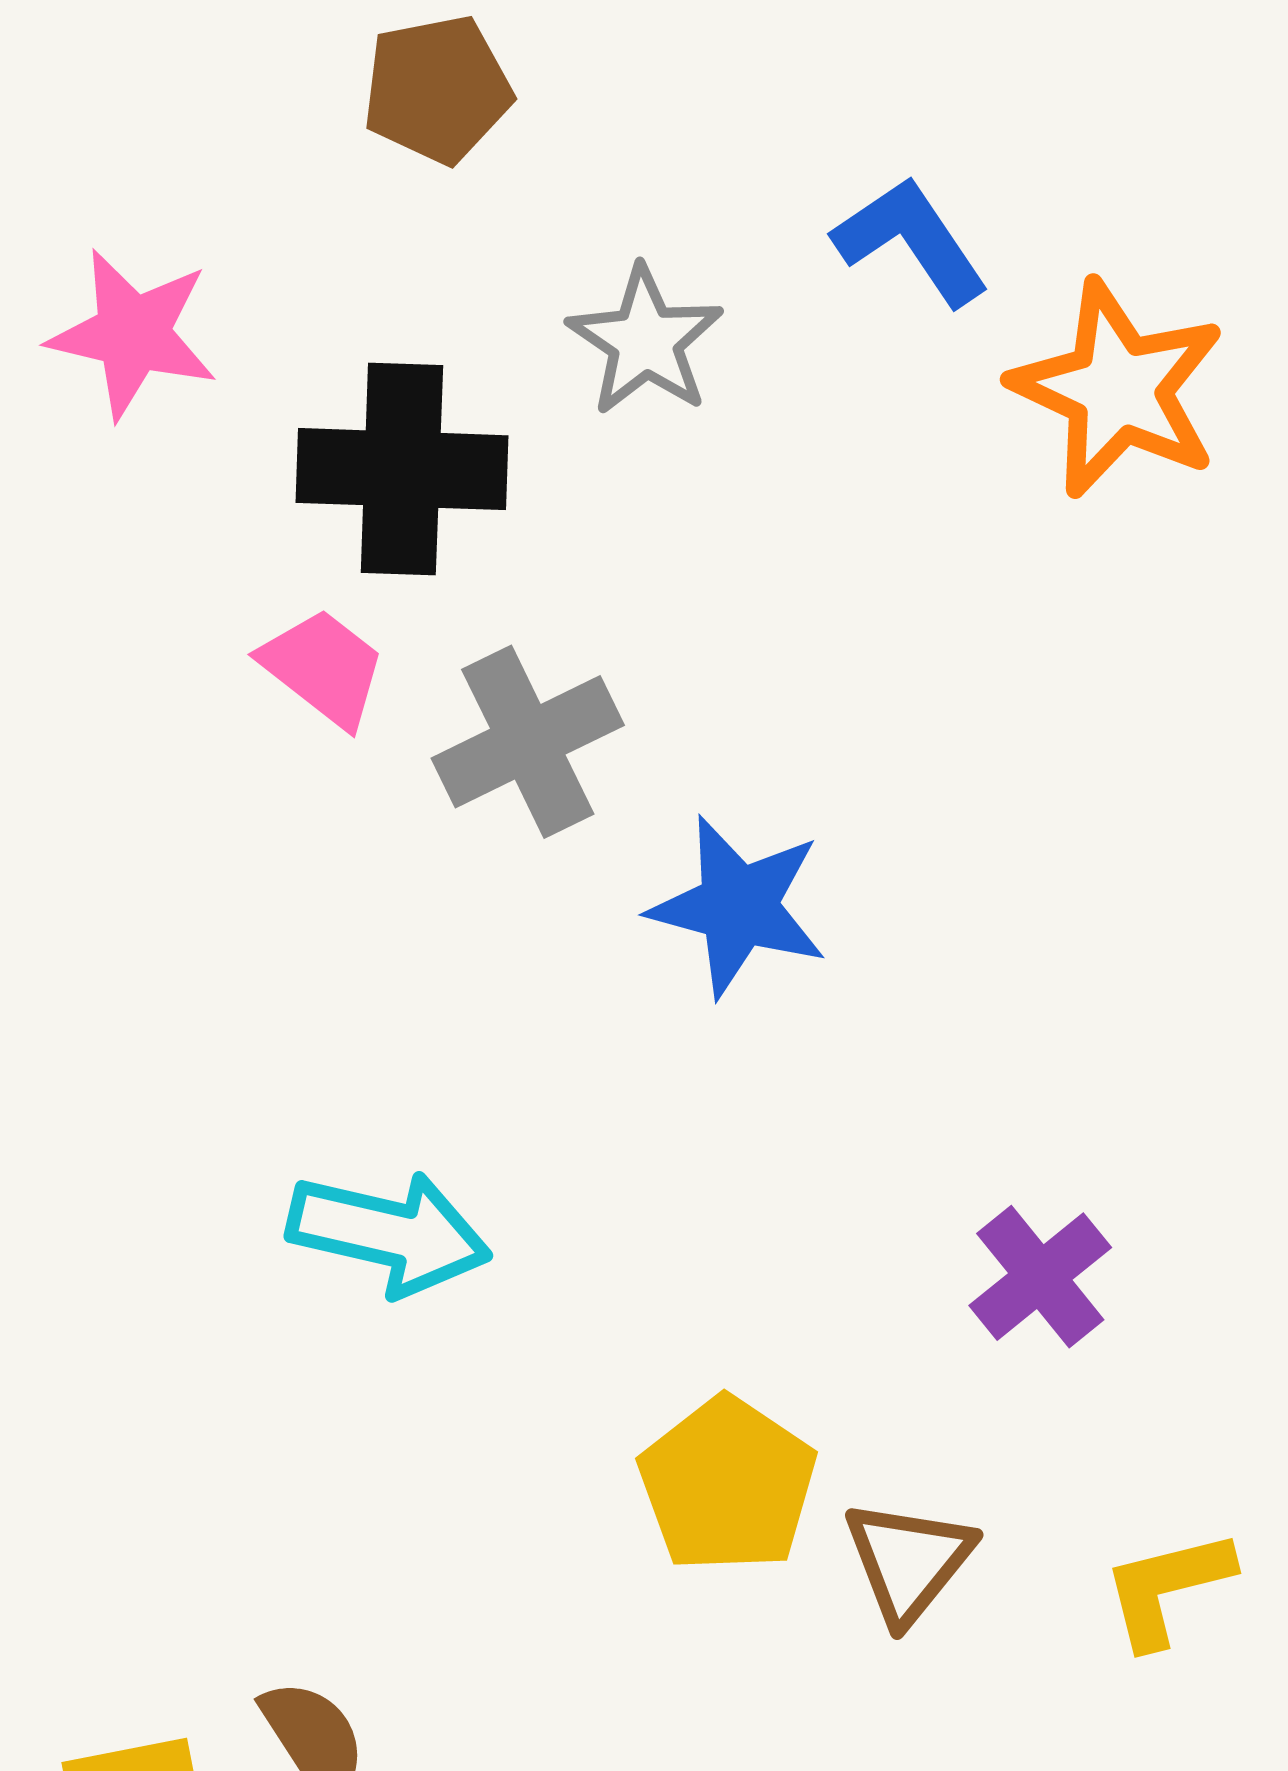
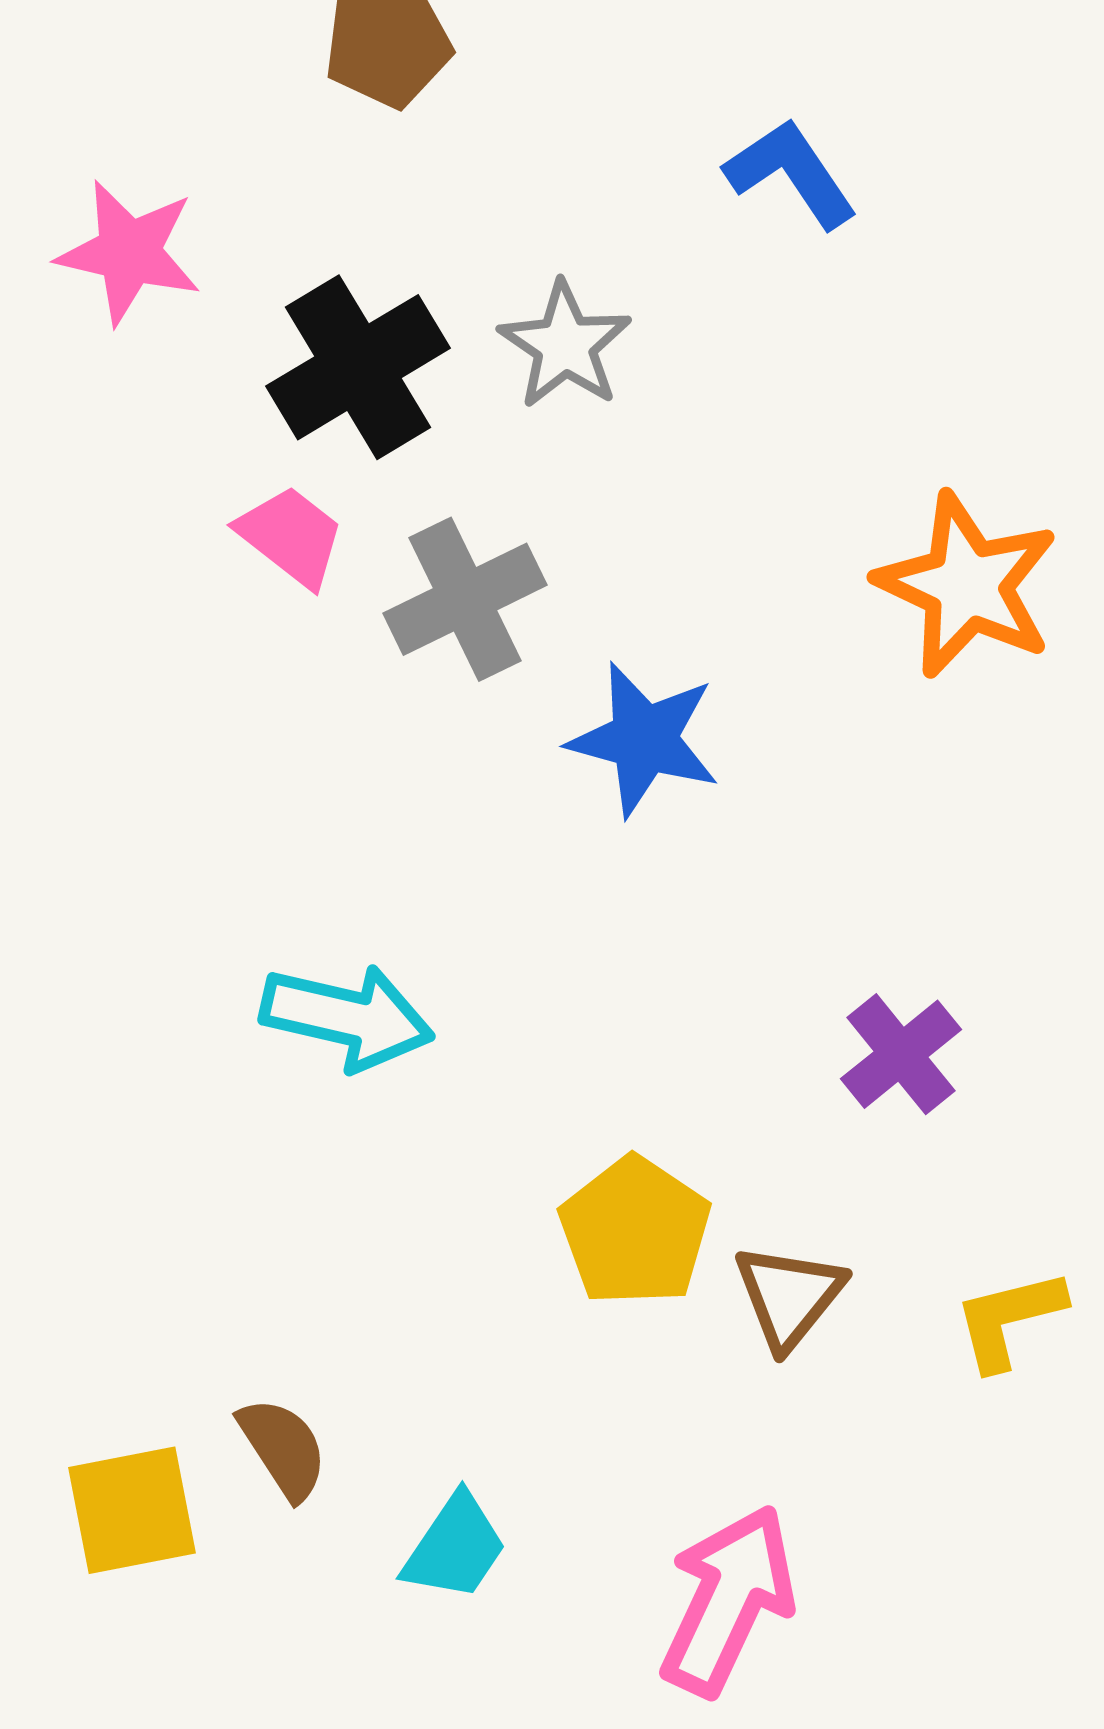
gray star: (645, 341) -> (565, 345), moved
orange star: (1118, 389) -> (967, 585), moved
black cross: (402, 469) -> (358, 367), turned -33

